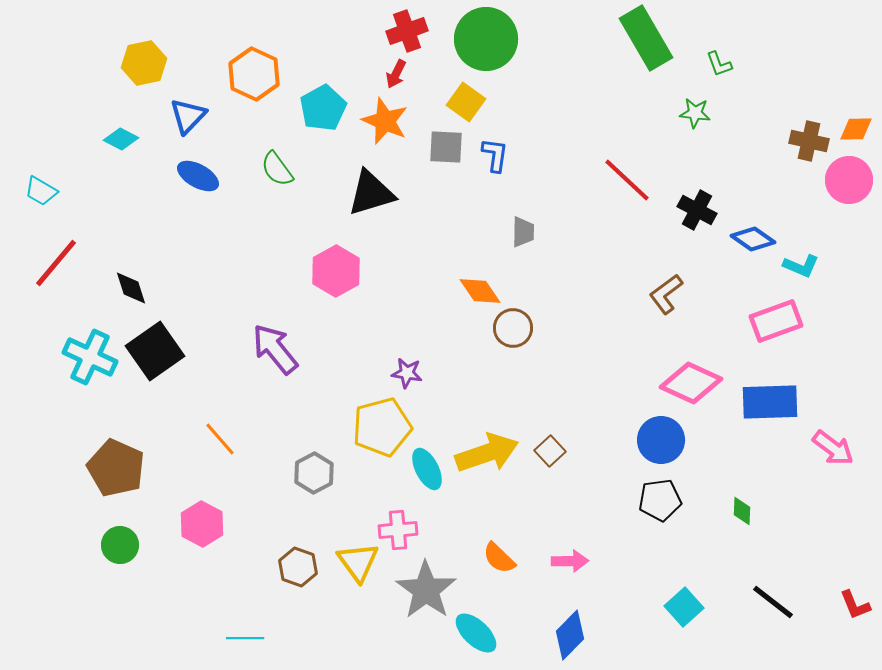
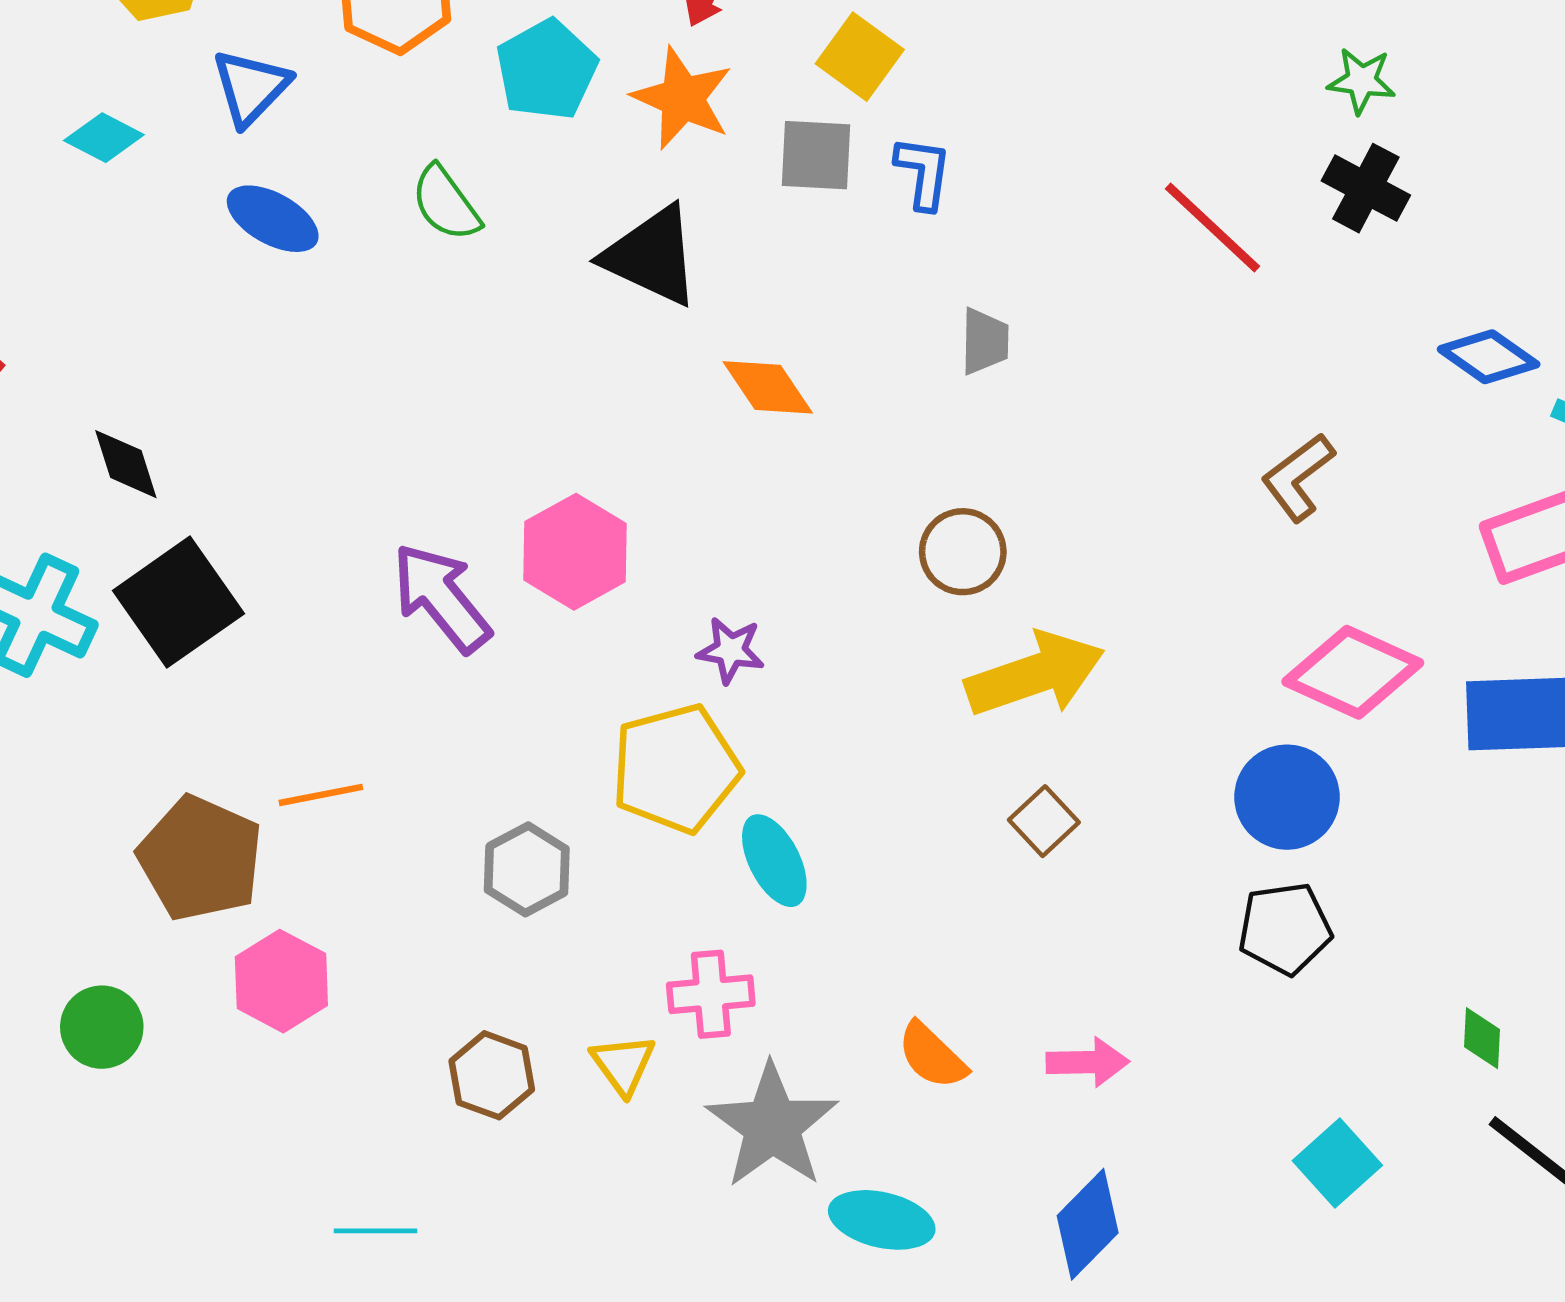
black triangle: (371, 193) -> (652, 256), turned 42
black cross: (697, 210) -> (1366, 188), moved
pink hexagon: (336, 271) -> (575, 552), moved
orange diamond: (480, 291) -> (768, 387), moved
orange line: (220, 439) -> (321, 795), turned -60
yellow arrow: (487, 453) -> (1035, 674), moved
brown pentagon: (116, 468) -> (200, 858), moved
green diamond: (742, 511) -> (1482, 1038), moved
yellow triangle: (358, 562) -> (623, 1064), size x0.7
cyan ellipse: (476, 633) -> (882, 1220), turned -30

